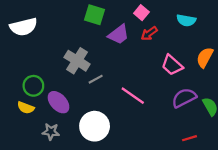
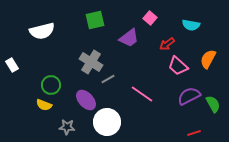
green square: (95, 15) -> (95, 20), moved, turned -30
red arrow: (149, 33) -> (167, 44), moved
purple ellipse: (59, 102) -> (86, 100), moved

